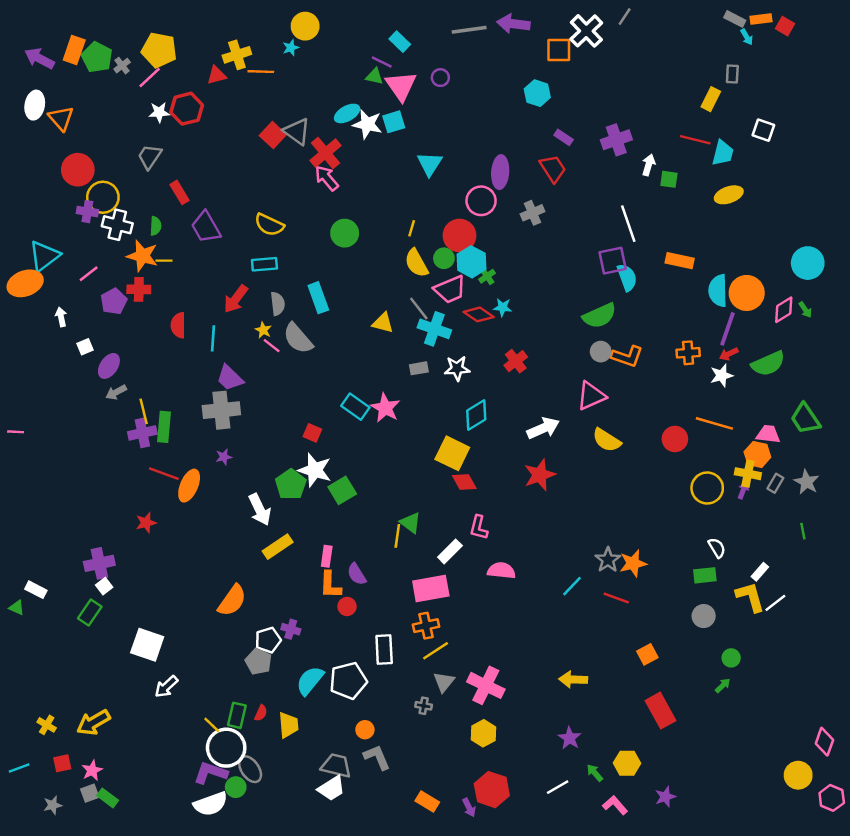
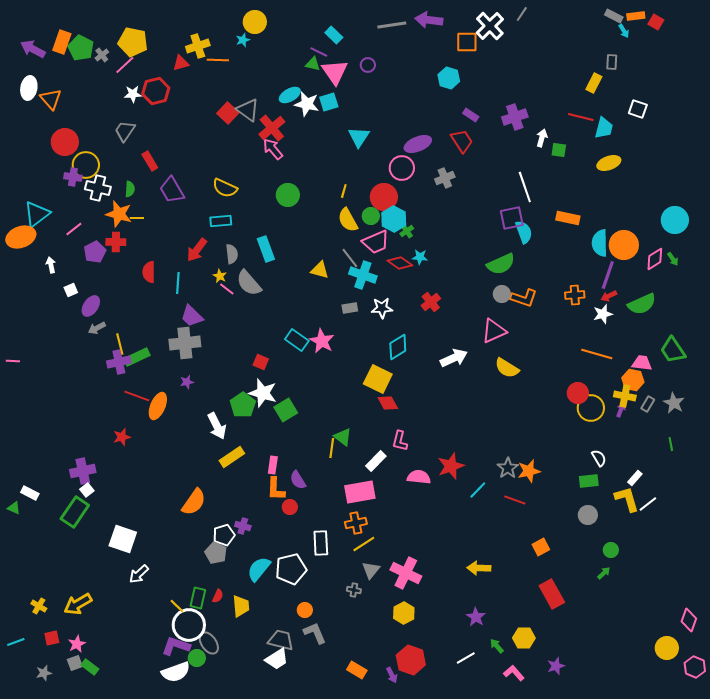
purple ellipse: (500, 172) -> (418, 144), turned 64
green rectangle: (164, 427) -> (137, 357), turned 60
red circle: (675, 439) -> (578, 393), moved
red star: (540, 475) -> (451, 466), moved
green rectangle: (90, 612) -> (75, 512), size x1.4

